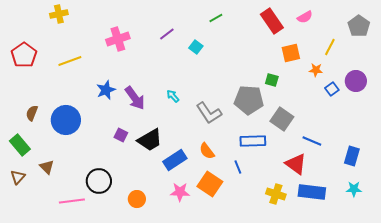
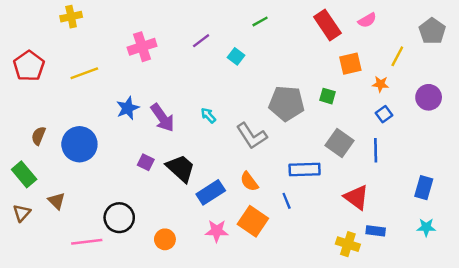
blue square: (332, 89) -> (384, 114), moved
gray pentagon: (249, 100) -> (287, 103), moved
black trapezoid: (150, 140) -> (181, 168), turned -108
blue line: (312, 141) -> (376, 150), moved, turned 66
blue rectangle: (312, 192) -> (376, 231), size x0.6
yellow cross: (276, 194) -> (348, 244), moved

